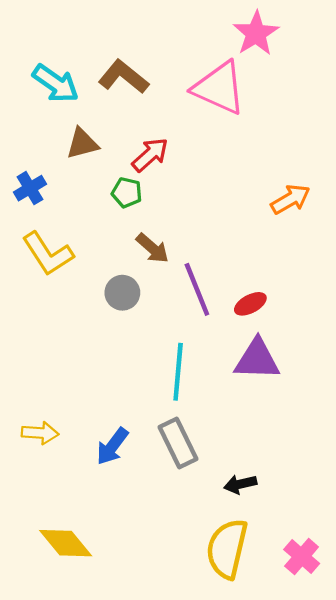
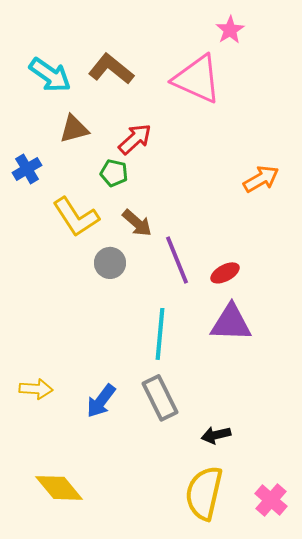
pink star: (256, 33) -> (230, 30), size x0.7
yellow L-shape: (48, 254) -> (76, 217), moved

